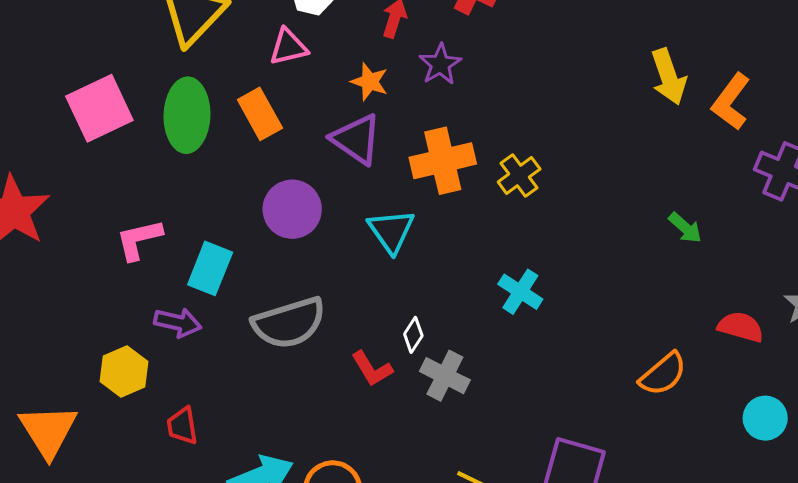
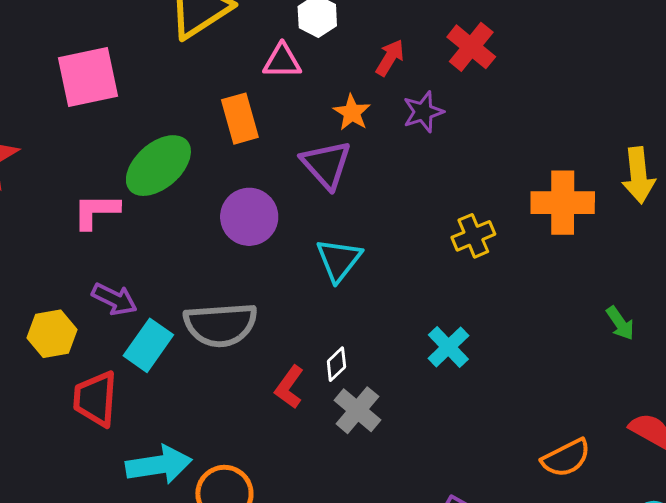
green ellipse: (187, 115) -> (158, 166), moved, turned 34
orange cross: (443, 161) -> (563, 203), moved
cyan rectangle: (210, 268) -> (148, 345), moved
red L-shape: (372, 369) -> (289, 387), turned 54
red trapezoid: (182, 426) -> (95, 399), size x1.5

